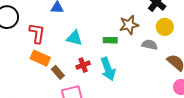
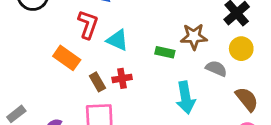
red L-shape: (37, 33) -> (88, 24), moved
cyan arrow: (108, 69) -> (186, 98), moved
brown rectangle: (58, 72) -> (97, 82), moved

